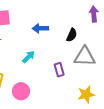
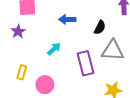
purple rectangle: (59, 70) -> (86, 63), size x1.6

